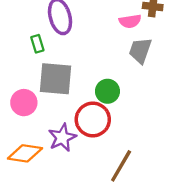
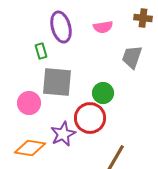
pink semicircle: (130, 21) -> (103, 27), moved

